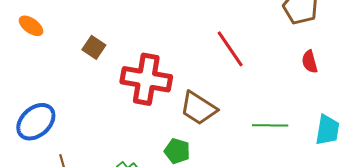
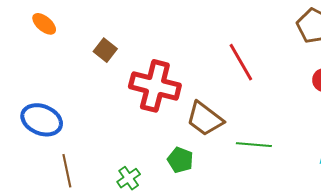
blue ellipse: (36, 122) -> (42, 120), turned 60
green line: (270, 125) -> (254, 145), moved

